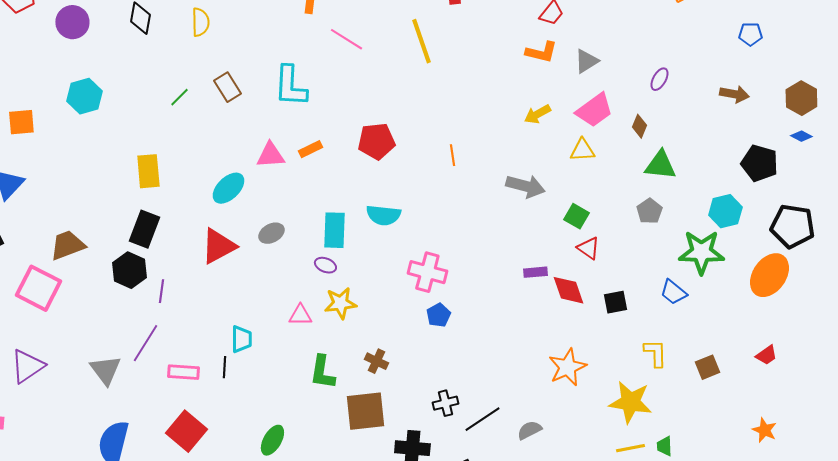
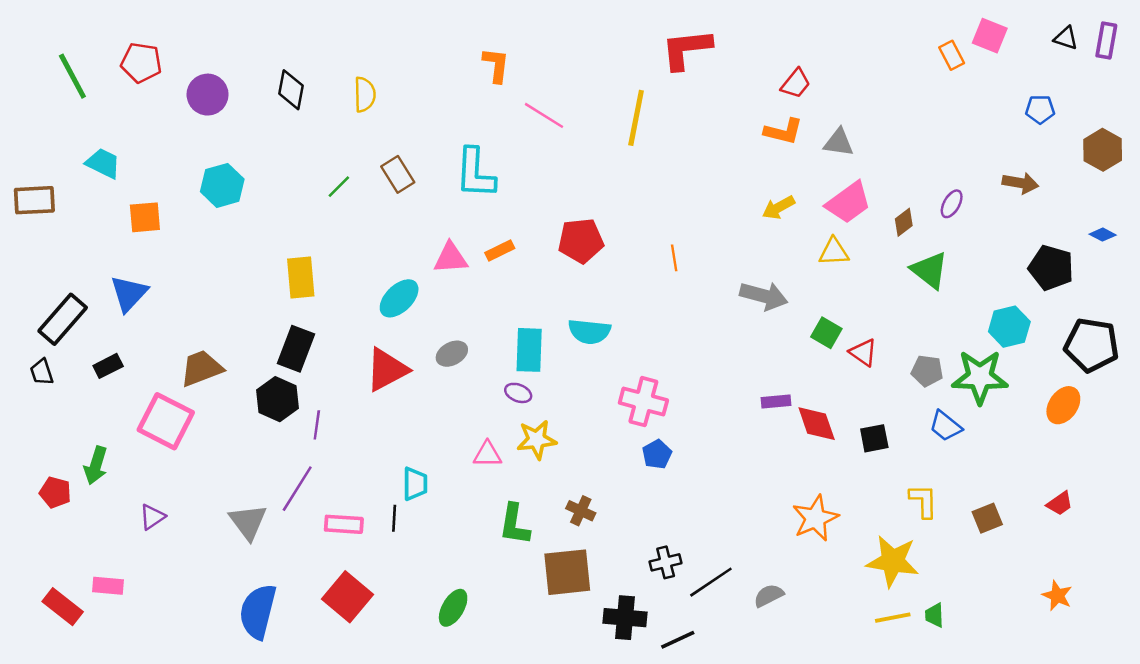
yellow line: (421, 41) -> (636, 118), turned 30
gray triangle: (586, 61) -> (839, 142), turned 40
purple ellipse: (659, 79) -> (952, 204), moved
brown hexagon: (801, 98) -> (1103, 150), moved
brown diamond: (639, 126) -> (904, 222), turned 30
green triangle: (660, 165) -> (930, 270), turned 32
gray pentagon: (649, 211) -> (927, 371), moved, turned -30
red triangle: (588, 248) -> (863, 352), moved
orange ellipse: (769, 275) -> (1063, 405), size x0.7
purple triangle: (27, 366) -> (152, 517), size x0.6

